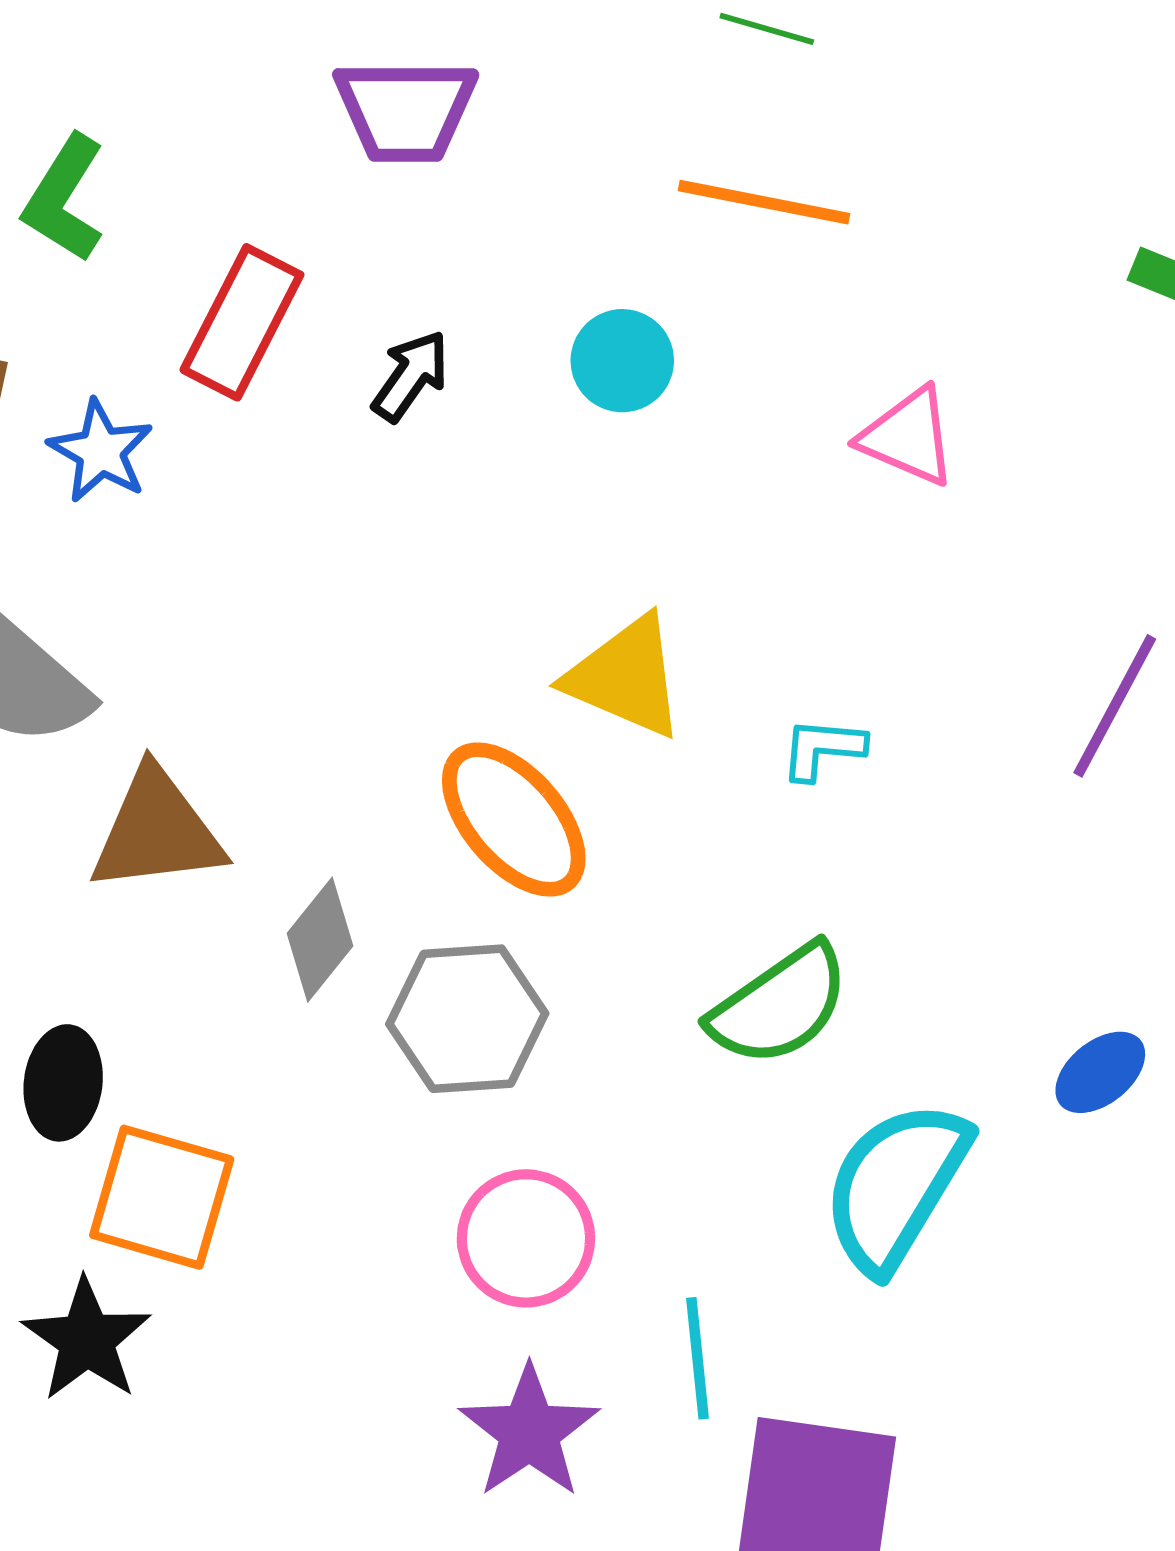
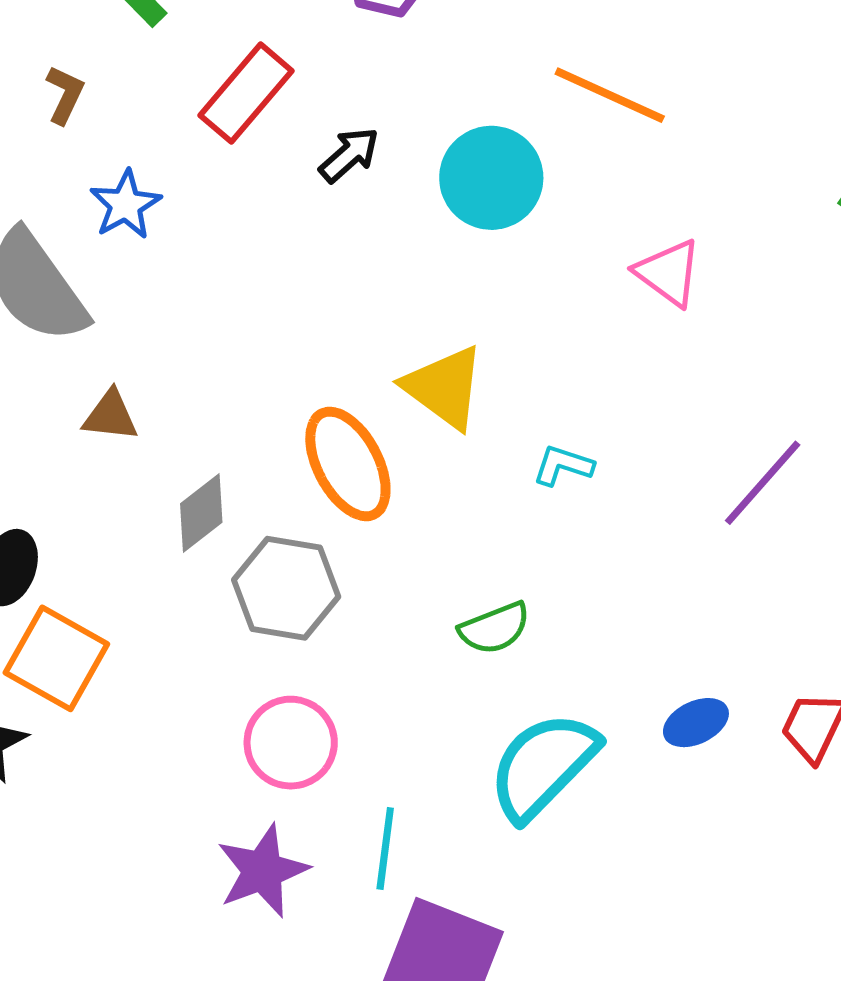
cyan circle: (622, 361) -> (491, 178), size x1.5
blue star: (101, 451) -> (125, 205), moved
brown triangle: (157, 831) -> (110, 416), size x0.6
green semicircle: (780, 1005) -> (495, 628), size x0.7

